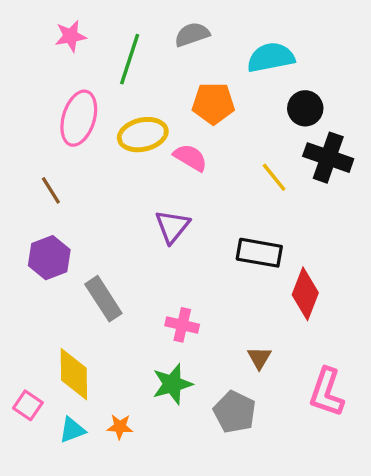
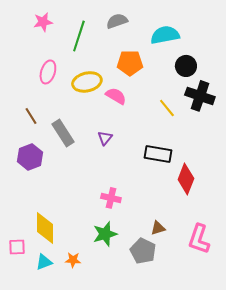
pink ellipse: (79, 118) -> (48, 72), size x0.7
purple triangle: (172, 226) -> (105, 138), size x0.7
gray rectangle: (103, 299) -> (63, 133), moved
brown triangle: (259, 358) -> (158, 228), moved, turned 42
pink square: (28, 405) -> (17, 247), turned -36

